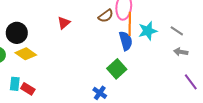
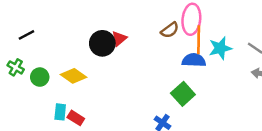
black circle: (17, 33) -> (102, 43), moved
blue semicircle: (126, 41) -> (194, 60), turned -72

